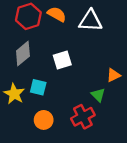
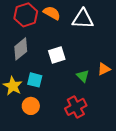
green triangle: (98, 95) -> (83, 76), moved
orange circle: (44, 120) -> (31, 106), moved

